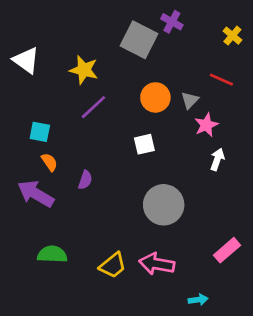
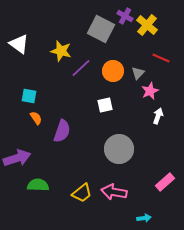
yellow cross: (232, 36) -> (147, 25), moved, size x1.5
purple line: (93, 107) -> (81, 68), moved
purple semicircle: (85, 180) -> (62, 131), size x1.6
purple arrow: (36, 194) -> (17, 158), moved, turned 132

